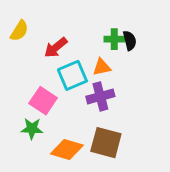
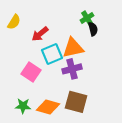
green cross: (114, 39) -> (87, 18), moved, turned -32
orange triangle: (102, 67) -> (73, 48), size x1.6
green star: (32, 129) -> (23, 106), moved

